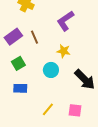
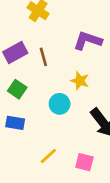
purple L-shape: (65, 21) -> (88, 41), turned 45
green square: (18, 63) -> (17, 89), turned -32

